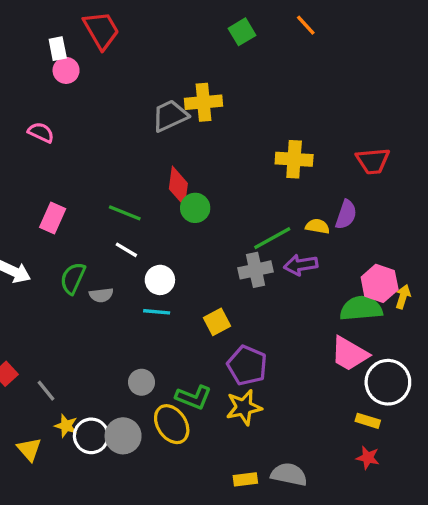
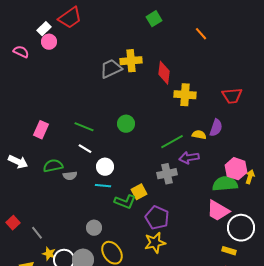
orange line: (306, 25) -> (201, 34), moved
red trapezoid: (101, 30) -> (70, 18), turned 85
white rectangle: (58, 49) -> (44, 29), turned 56
pink semicircle: (41, 132) -> (21, 52), moved
red diamond: (178, 186) -> (164, 73), moved
gray cross: (255, 270) -> (167, 174), moved
green semicircle: (73, 278) -> (53, 166), turned 54
green L-shape: (193, 397) -> (125, 202), moved

